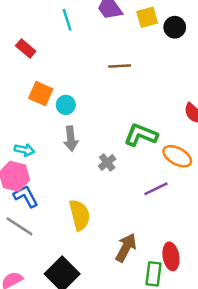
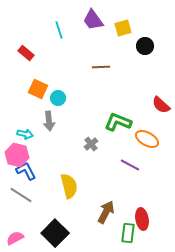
black circle: (175, 27) -> (145, 46), moved
gray arrow: (71, 139) -> (49, 121), moved
purple line: (156, 189) -> (130, 165), turned 54

